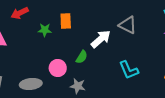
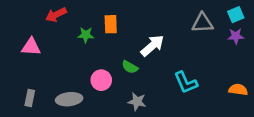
gray triangle: (128, 25) -> (202, 23), moved, turned -30
green semicircle: (82, 57) -> (130, 67), turned 88
gray star: (78, 86) -> (137, 102), moved

